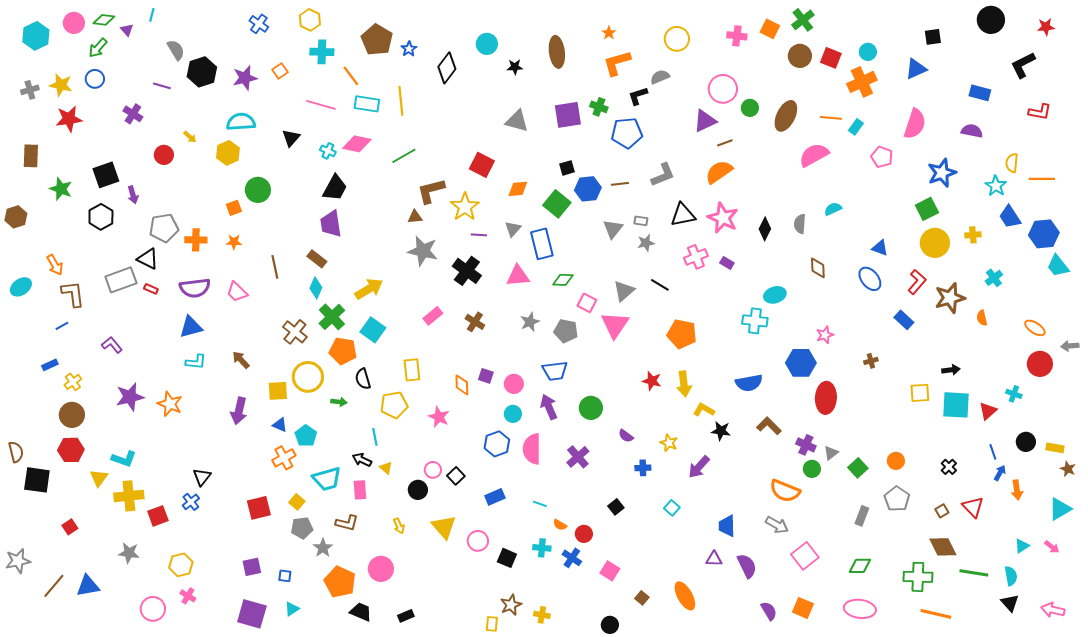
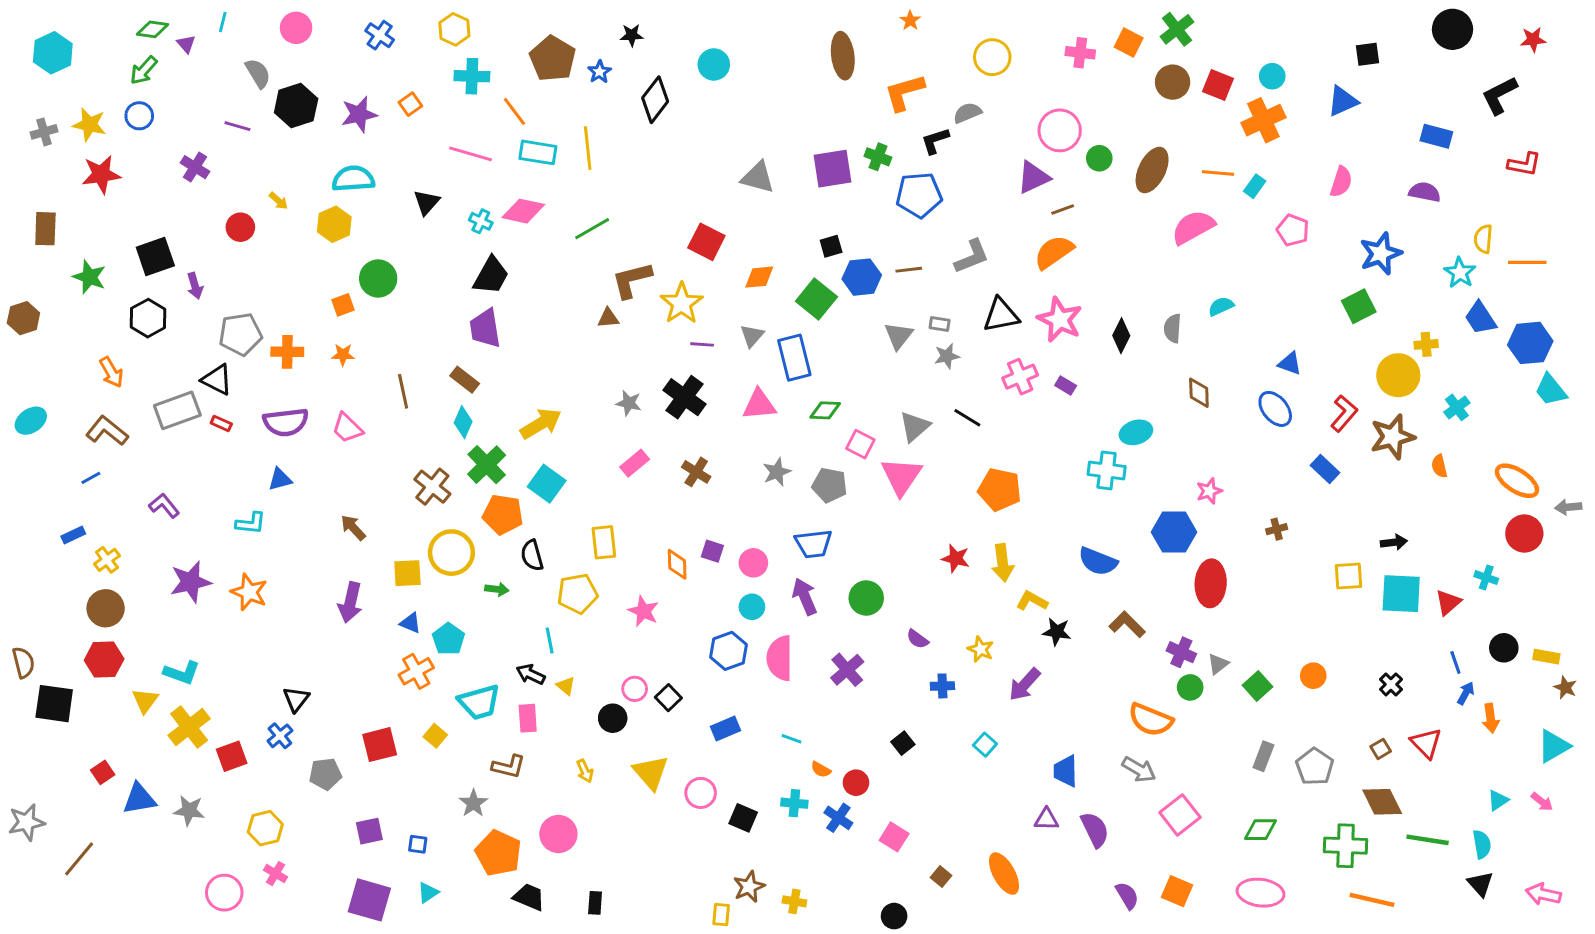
pink circle: (74, 23) -> (296, 28), moved
orange star: (609, 33) -> (910, 21), moved
brown ellipse: (557, 52) -> (843, 56), moved
black star: (515, 67) -> (632, 35), moved
pink semicircle: (915, 124) -> (1341, 182), size x0.7
yellow circle: (935, 243) -> (1398, 375), moved
gray star: (423, 251) -> (629, 403), moved, size x0.6
orange arrow: (55, 265) -> (111, 372), moved
brown L-shape: (73, 294) -> (107, 431), turned -44
blue triangle: (191, 327) -> (280, 479), size x0.7
orange ellipse: (1035, 328) -> (1517, 481), size x1.4
cyan L-shape: (196, 362) -> (251, 523), moved
blue semicircle: (749, 383) -> (1098, 561), turned 32
yellow cross: (129, 496) -> (189, 727), turned -32
gray pentagon: (897, 499) -> (1315, 767), moved
gray pentagon: (302, 528) -> (325, 774), moved
blue triangle: (88, 586) -> (139, 799), moved
black rectangle: (406, 616) -> (595, 903), turned -63

